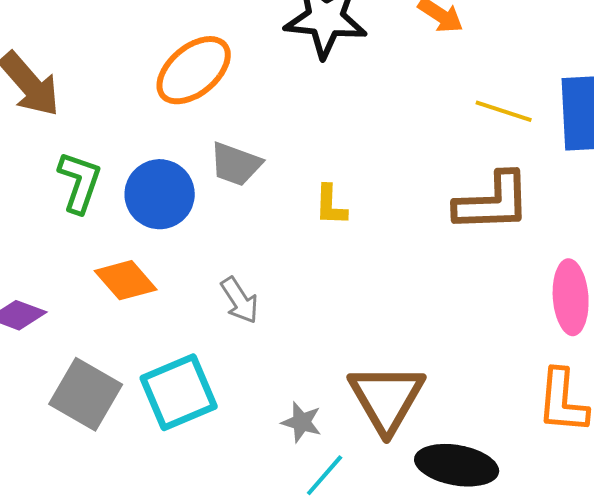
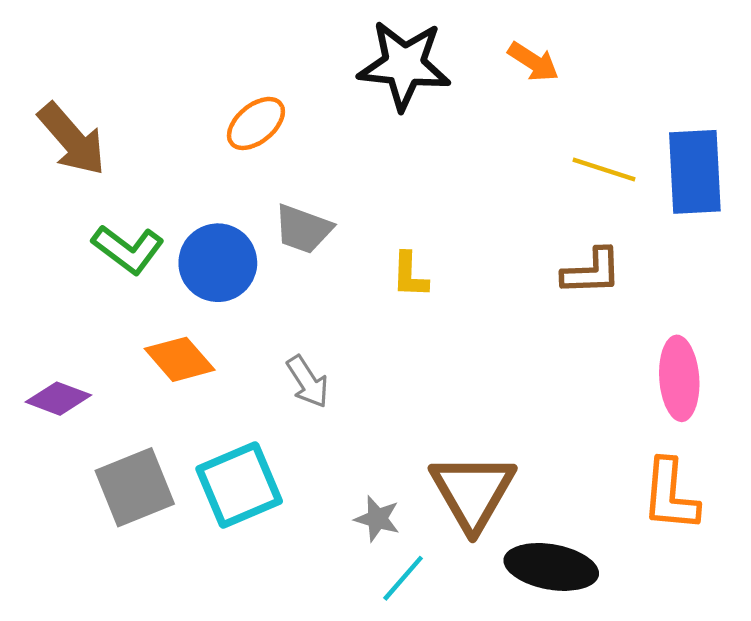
orange ellipse: (194, 70) -> (256, 123), size x0.7
green L-shape: (80, 182) -> (128, 249), turned 108
brown L-shape: (493, 202) -> (592, 272), size x0.7
gray square: (86, 394) -> (135, 487), turned 38

